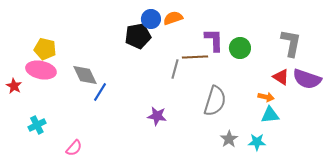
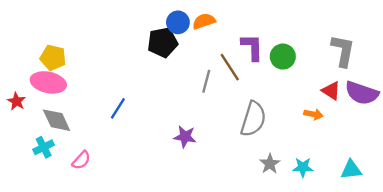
brown line: (195, 57) -> (230, 67), turned 60
gray diamond: (85, 75) -> (57, 120), moved
cyan triangle: (270, 115) -> (351, 170), moved
pink semicircle: (74, 148) -> (81, 160), moved

